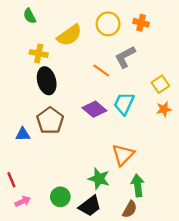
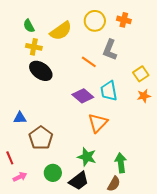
green semicircle: (30, 16) -> (29, 26), moved
gray L-shape: (125, 57) -> (110, 50), turned -40
black ellipse: (47, 81) -> (41, 71), turned -40
cyan trapezoid: (124, 104) -> (109, 91), turned -35
brown pentagon: (50, 121) -> (41, 138), moved
orange triangle: (123, 155) -> (98, 123), moved

